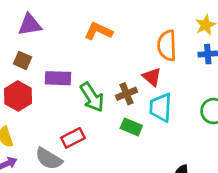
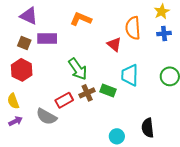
purple triangle: (30, 25) -> (29, 16), turned 36
red triangle: (152, 77) -> (114, 44), moved
purple rectangle: (58, 78) -> (47, 39), moved
brown cross: (126, 94) -> (87, 93), moved

